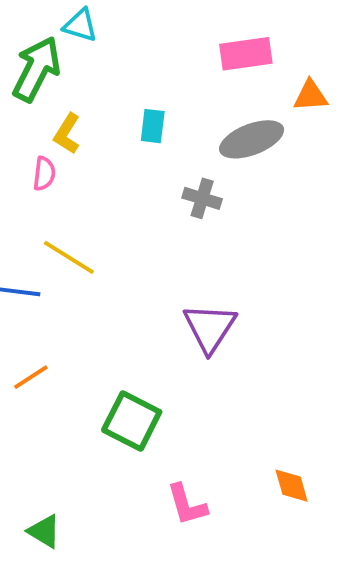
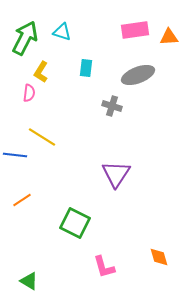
cyan triangle: (80, 25) -> (62, 32), moved
orange triangle: (311, 96) -> (169, 37), moved

